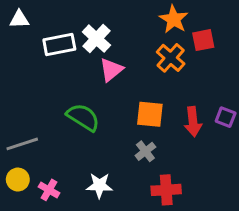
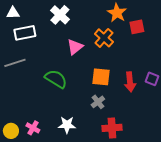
white cross: (96, 39) -> (60, 15), moved
white rectangle: (59, 45) -> (25, 33), moved
orange cross: (171, 58) -> (104, 38), moved
gray line: (22, 144) -> (15, 63), moved
yellow circle: (18, 180) -> (11, 131), moved

